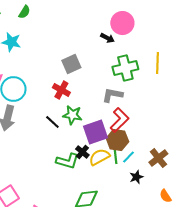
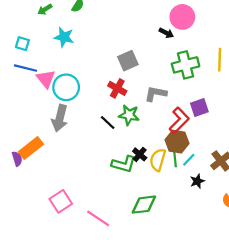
gray L-shape: (112, 95) -> (156, 94), moved
purple square: (95, 132) -> (199, 108), moved, size x0.7
yellow semicircle: (99, 157) -> (158, 160), turned -45

